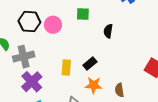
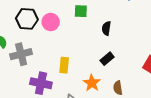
black rectangle: (90, 64) -> (107, 59), moved
purple cross: (32, 82) -> (41, 83), moved, turned -35
orange star: (94, 85) -> (92, 83), turned 30

